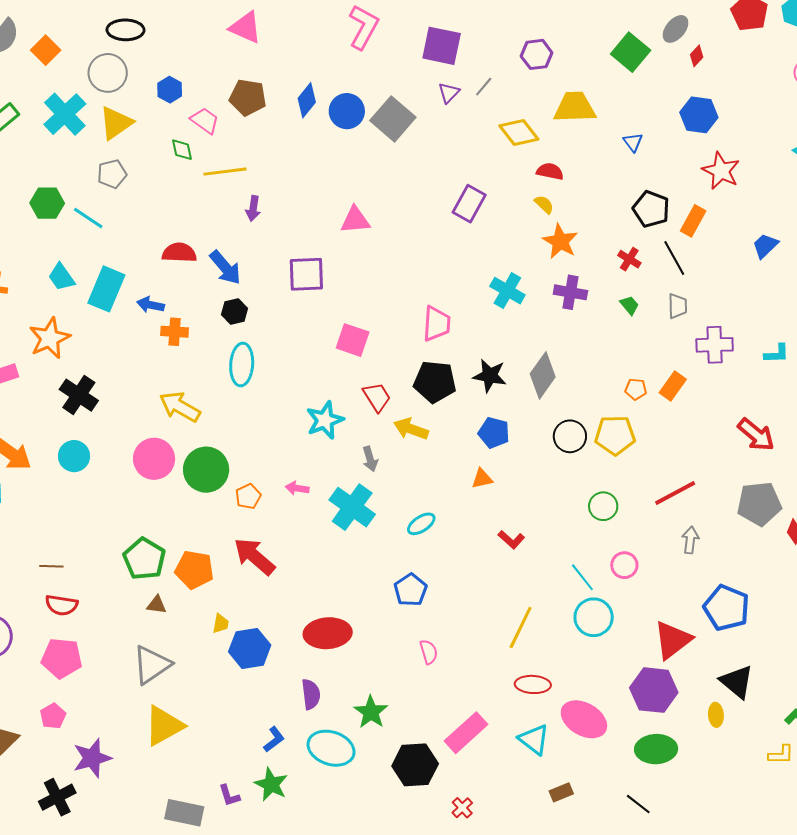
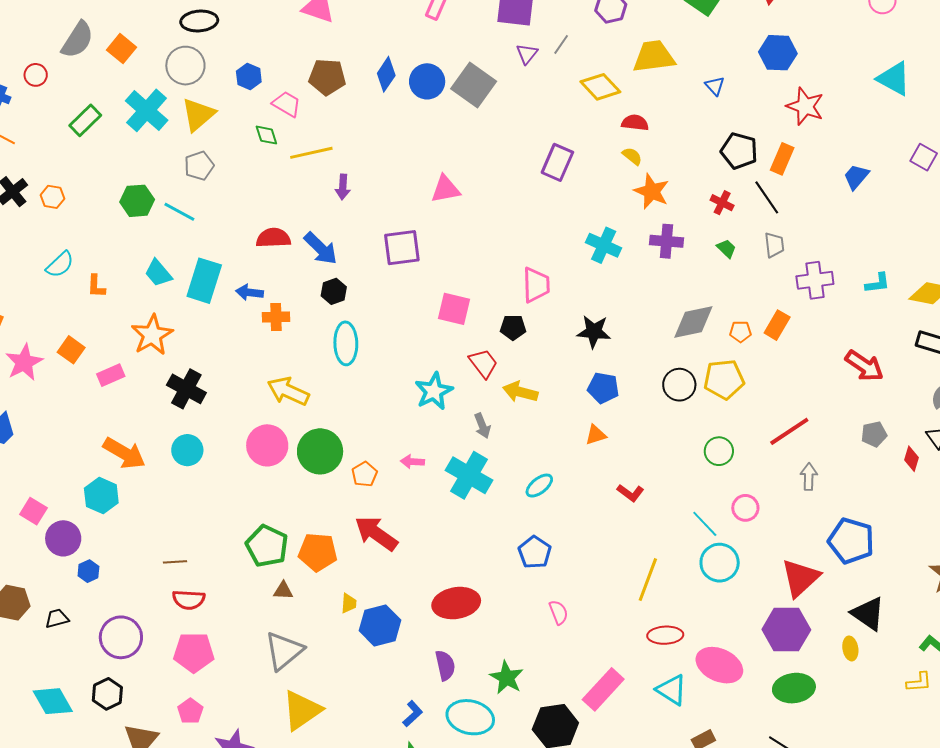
gray diamond: (543, 375) -> (693, 322), moved, turned 48
black pentagon: (435, 382) -> (513, 327), moved, size x0.6
gray pentagon: (759, 504) -> (874, 434), size x0.6

